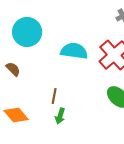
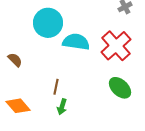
cyan circle: (27, 32) -> (48, 23), moved

